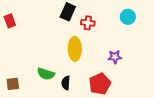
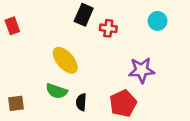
yellow ellipse: (75, 49) -> (65, 60), moved, turned -40
purple star: (115, 57) -> (142, 70), size x1.5

